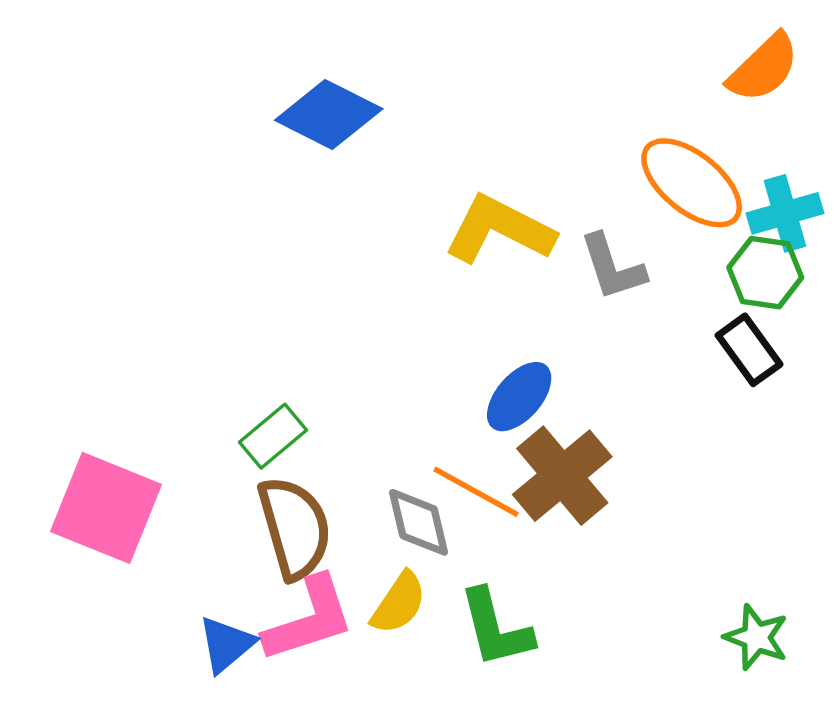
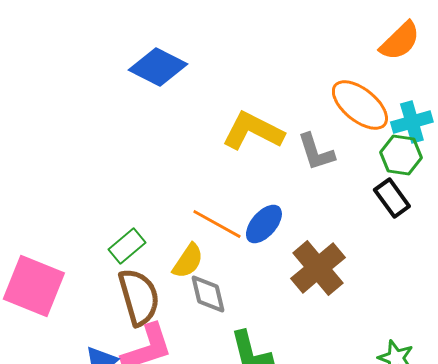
brown cross: (562, 476) -> (318, 268), moved
orange line: (476, 492) -> (217, 224), moved
yellow semicircle: (399, 603) -> (188, 261), moved

